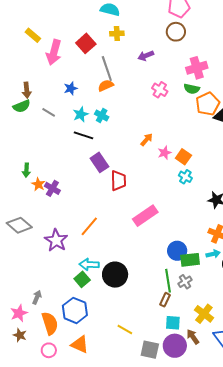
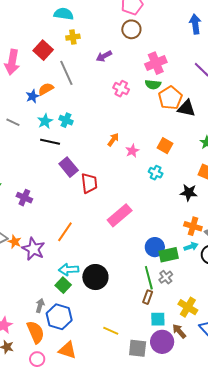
orange semicircle: (106, 85) -> (46, 89), moved
orange square: (183, 157) -> (165, 146), moved
orange star: (38, 184) -> (15, 242), moved
gray arrow: (37, 297) -> (40, 306), moved

